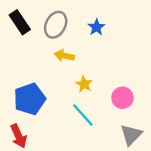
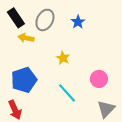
yellow arrow: (64, 56) -> (26, 38), moved
yellow star: (84, 84) -> (63, 58), moved

